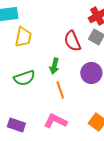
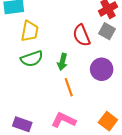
green semicircle: (24, 78) -> (32, 59), moved

